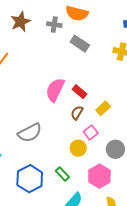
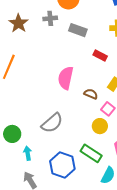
red rectangle: (79, 92) -> (100, 55), moved
brown semicircle: (77, 113) -> (91, 94), turned 96
green rectangle: (62, 174) -> (91, 153), size x1.5

